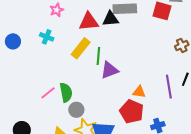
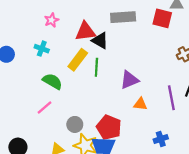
black triangle: (110, 19) -> (100, 41), moved, turned 36
purple triangle: (109, 70) -> (129, 80), moved
green semicircle: (66, 93) -> (52, 81), moved, turned -48
red pentagon: (132, 112) -> (109, 127), moved

